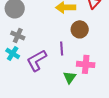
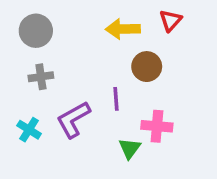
gray cross: (18, 35) -> (41, 77), turned -32
cyan cross: (13, 53) -> (29, 130), moved

